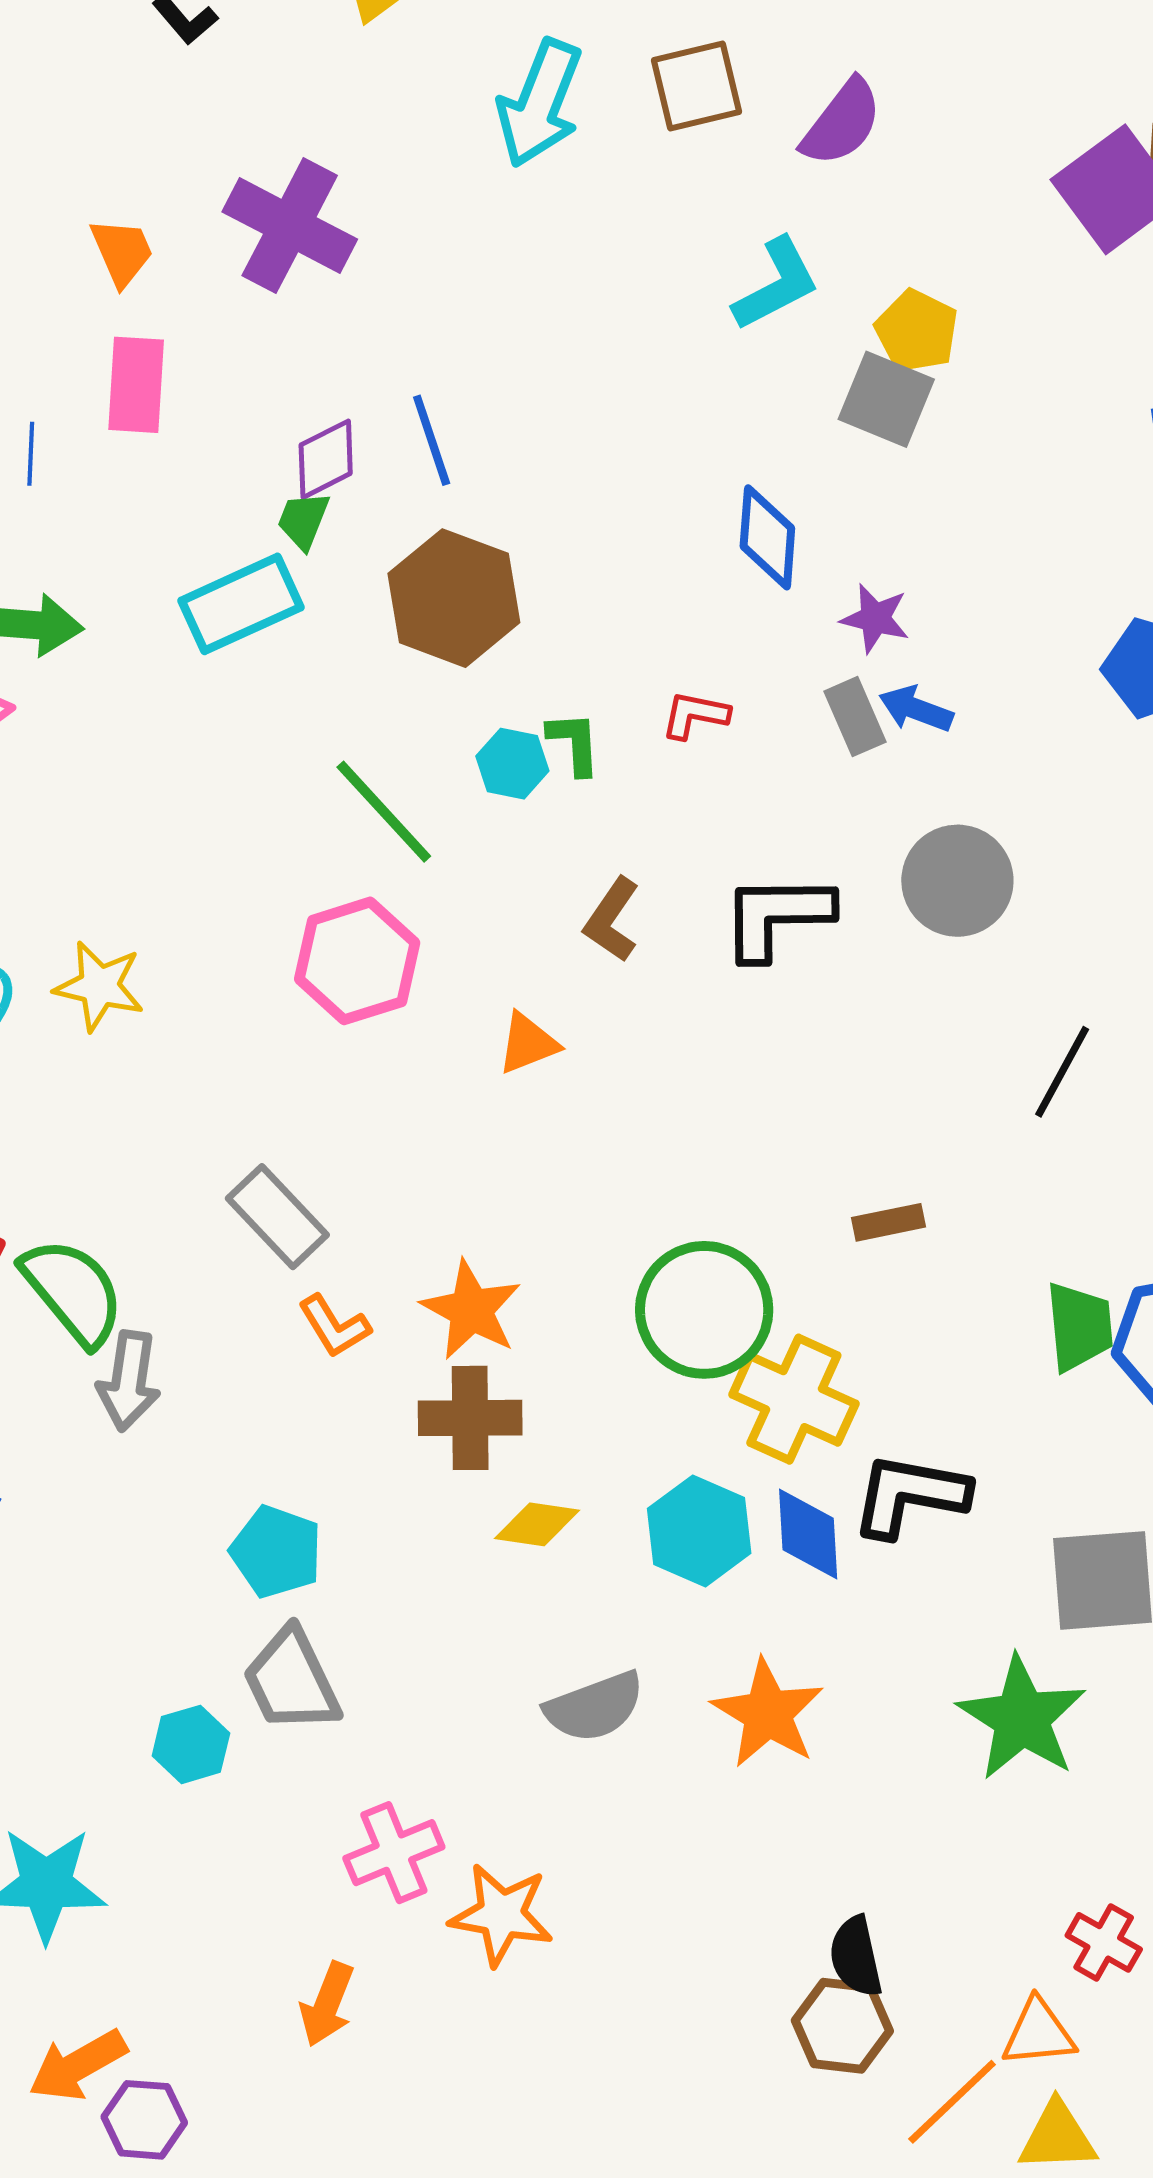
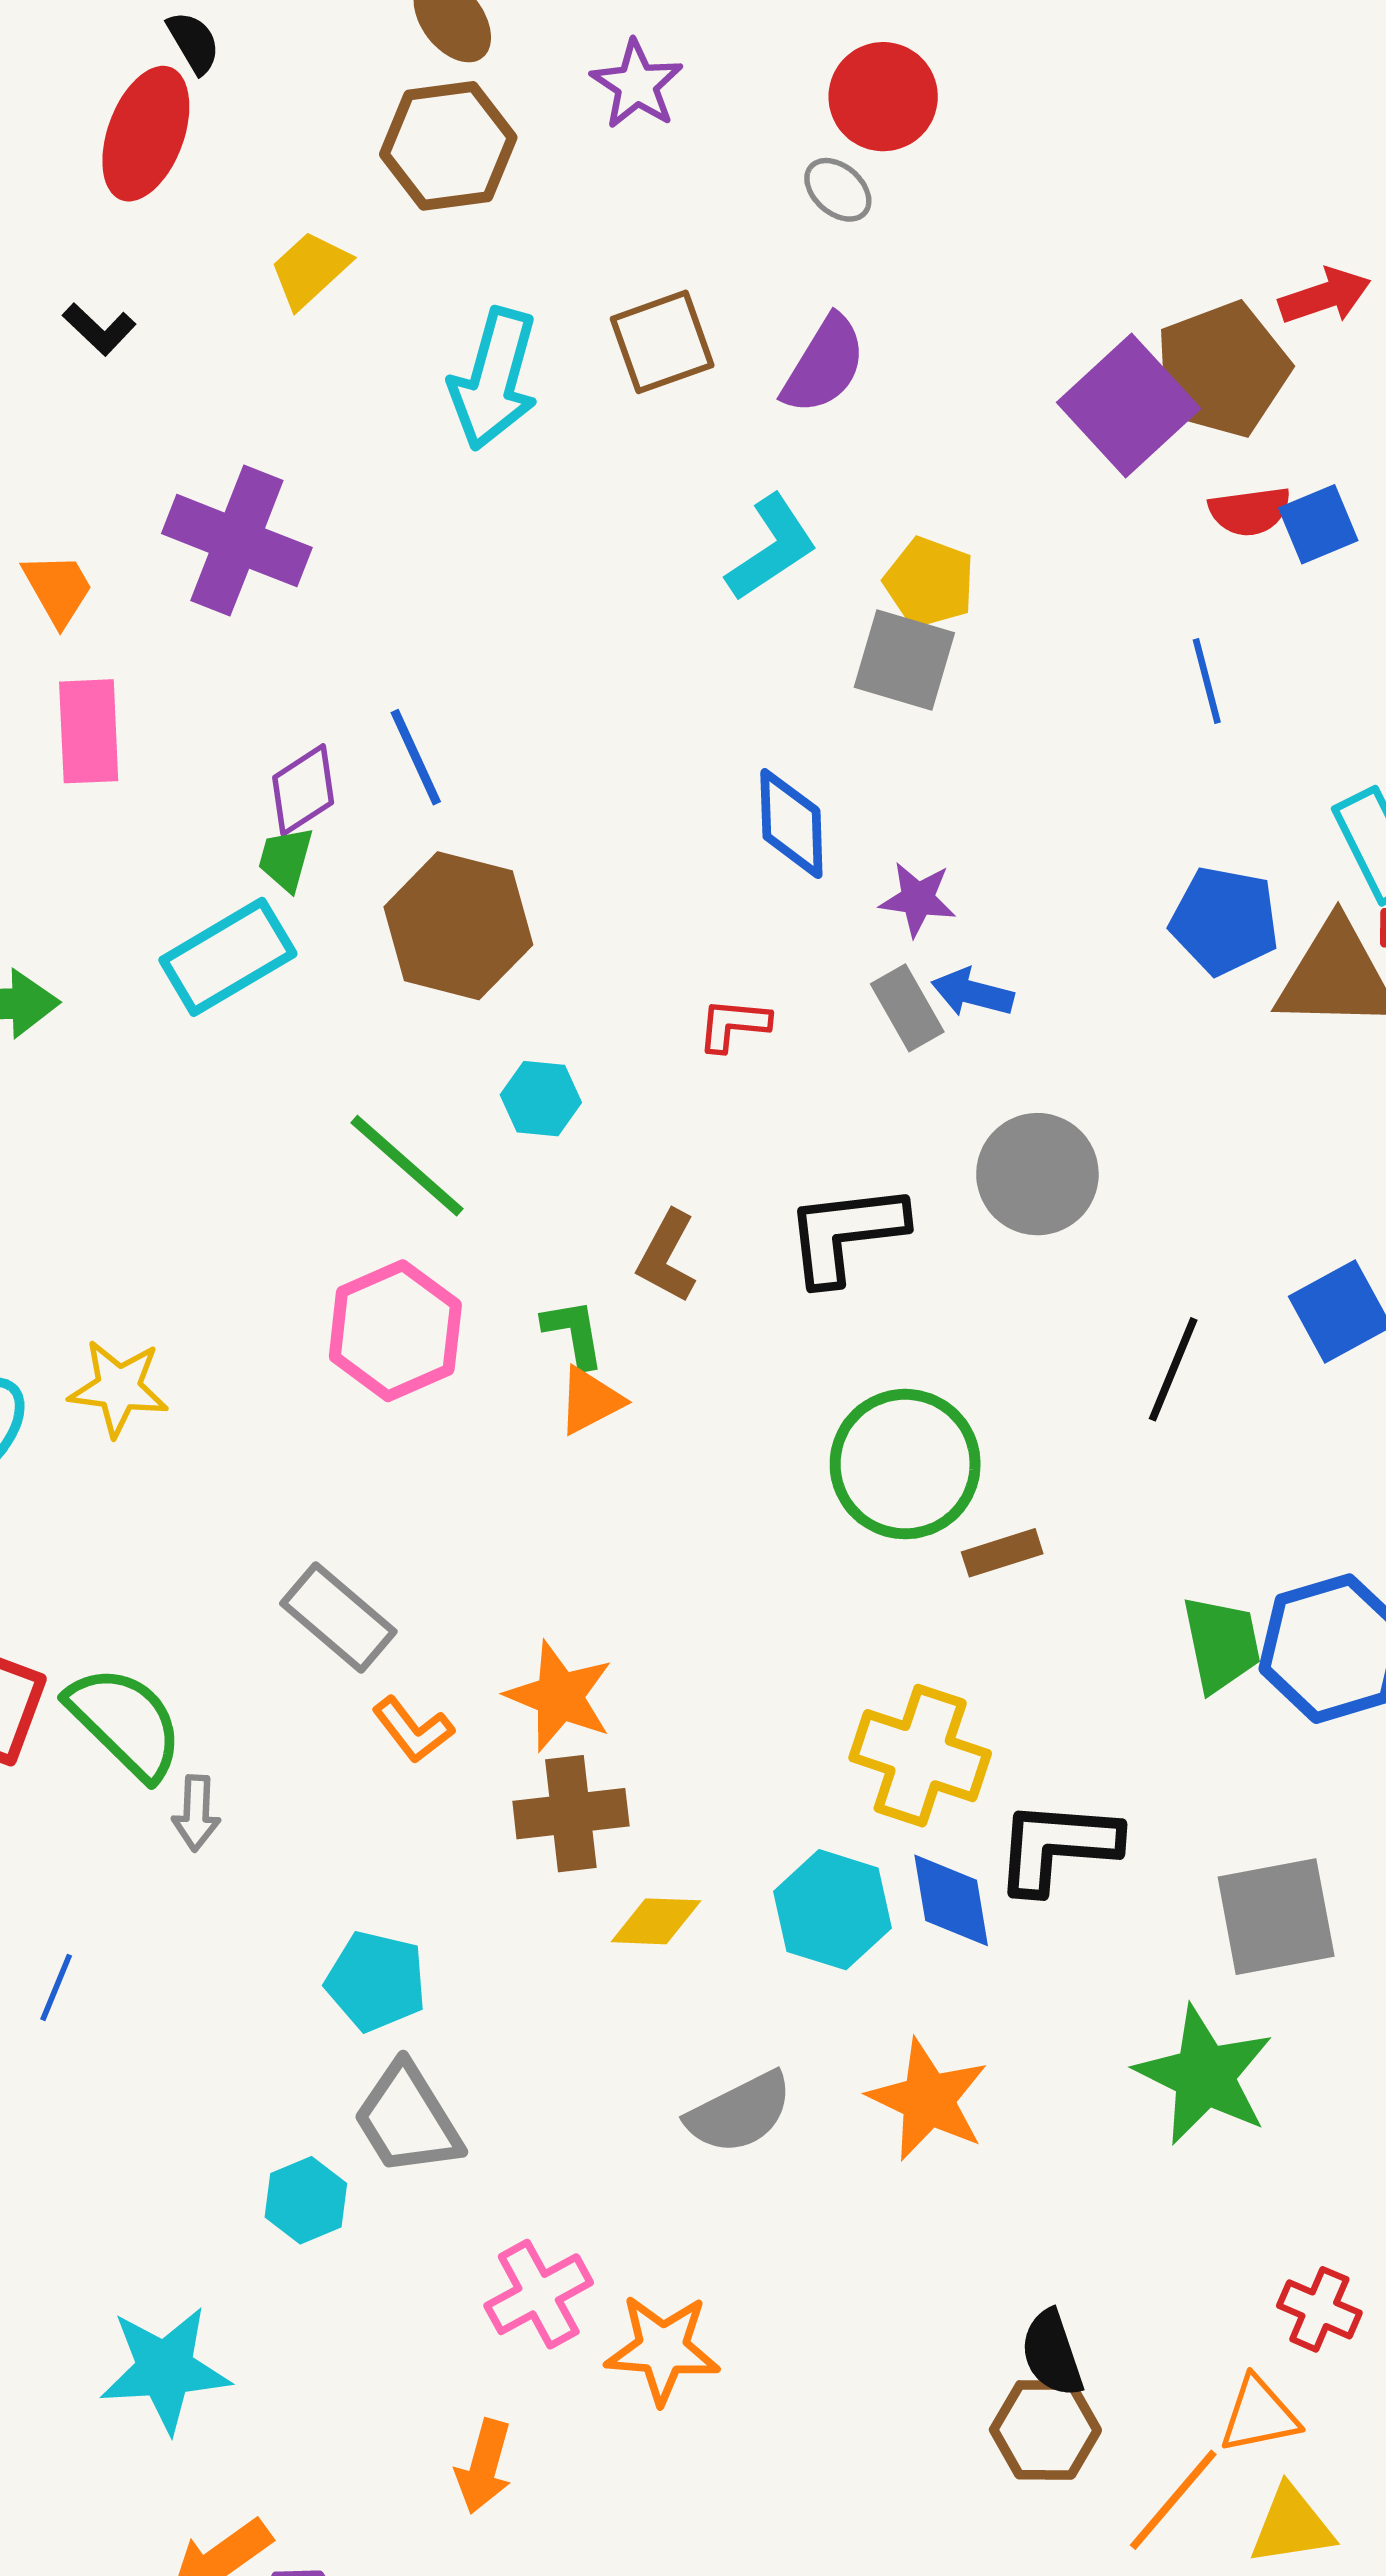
green L-shape: (574, 743) -> (574, 1333), moved
green circle: (704, 1310) -> (905, 1464), moved
gray arrow: (129, 1381) -> (196, 1813), size x0.7

